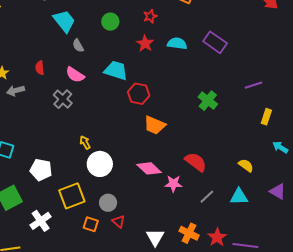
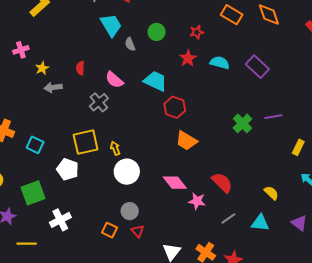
gray semicircle: (78, 46) -> (130, 44), moved
purple line: (253, 85) -> (273, 117), moved
yellow square: (72, 196) -> (86, 142), moved

